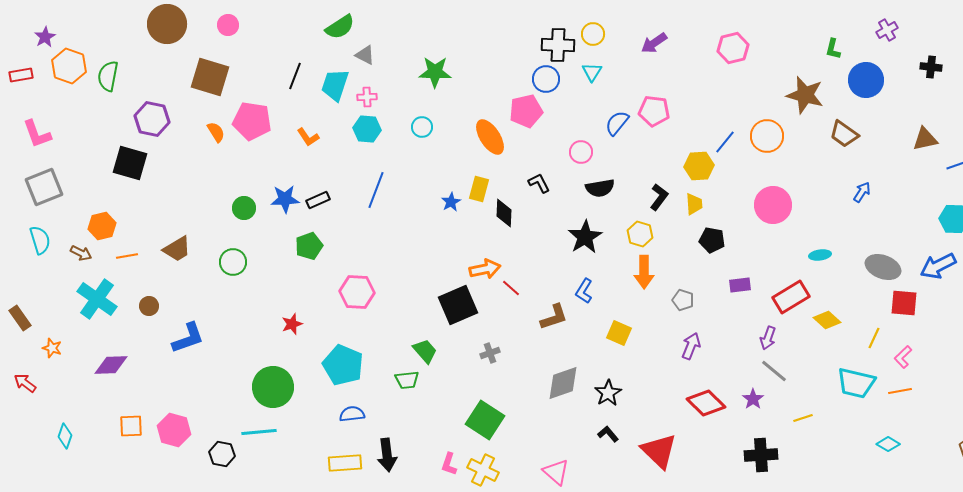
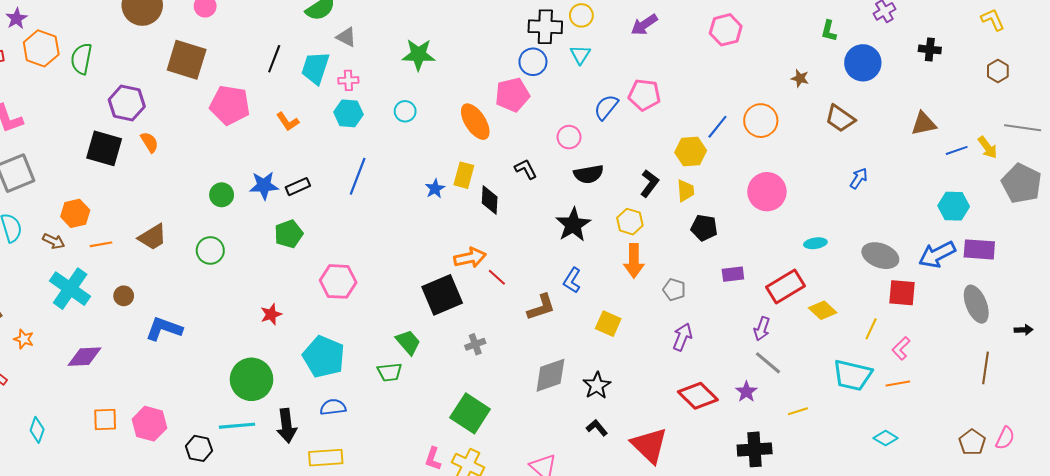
brown star: (805, 95) -> (800, 78), size x0.5
orange semicircle: (216, 132) -> (149, 142), moved
blue L-shape: (188, 338) -> (164, 329), turned -141
black arrow: (387, 455) -> (287, 426), moved

